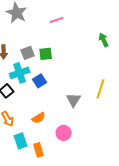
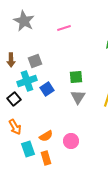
green square: (46, 54) -> (76, 77), moved
gray triangle: (74, 100) -> (78, 97), moved
orange semicircle: (39, 118) -> (46, 136), moved

